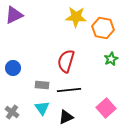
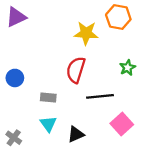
yellow star: (76, 17) -> (86, 33), moved
orange hexagon: (103, 28) -> (118, 17), moved
black line: (69, 90) -> (100, 96), moved
gray cross: (12, 112) -> (14, 138), moved

